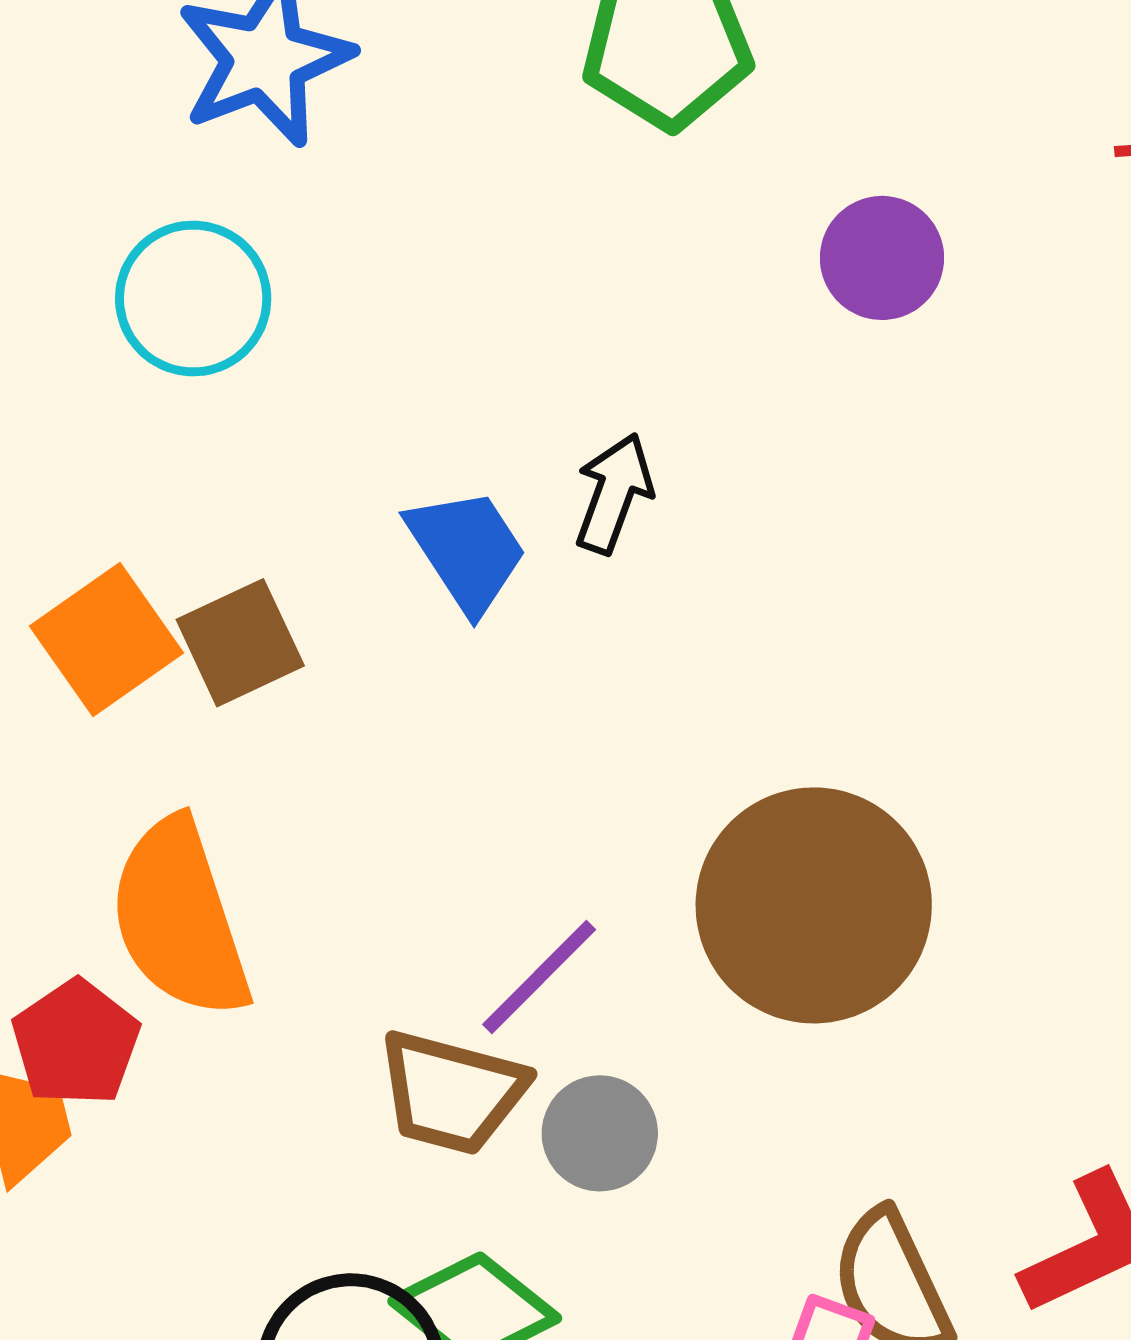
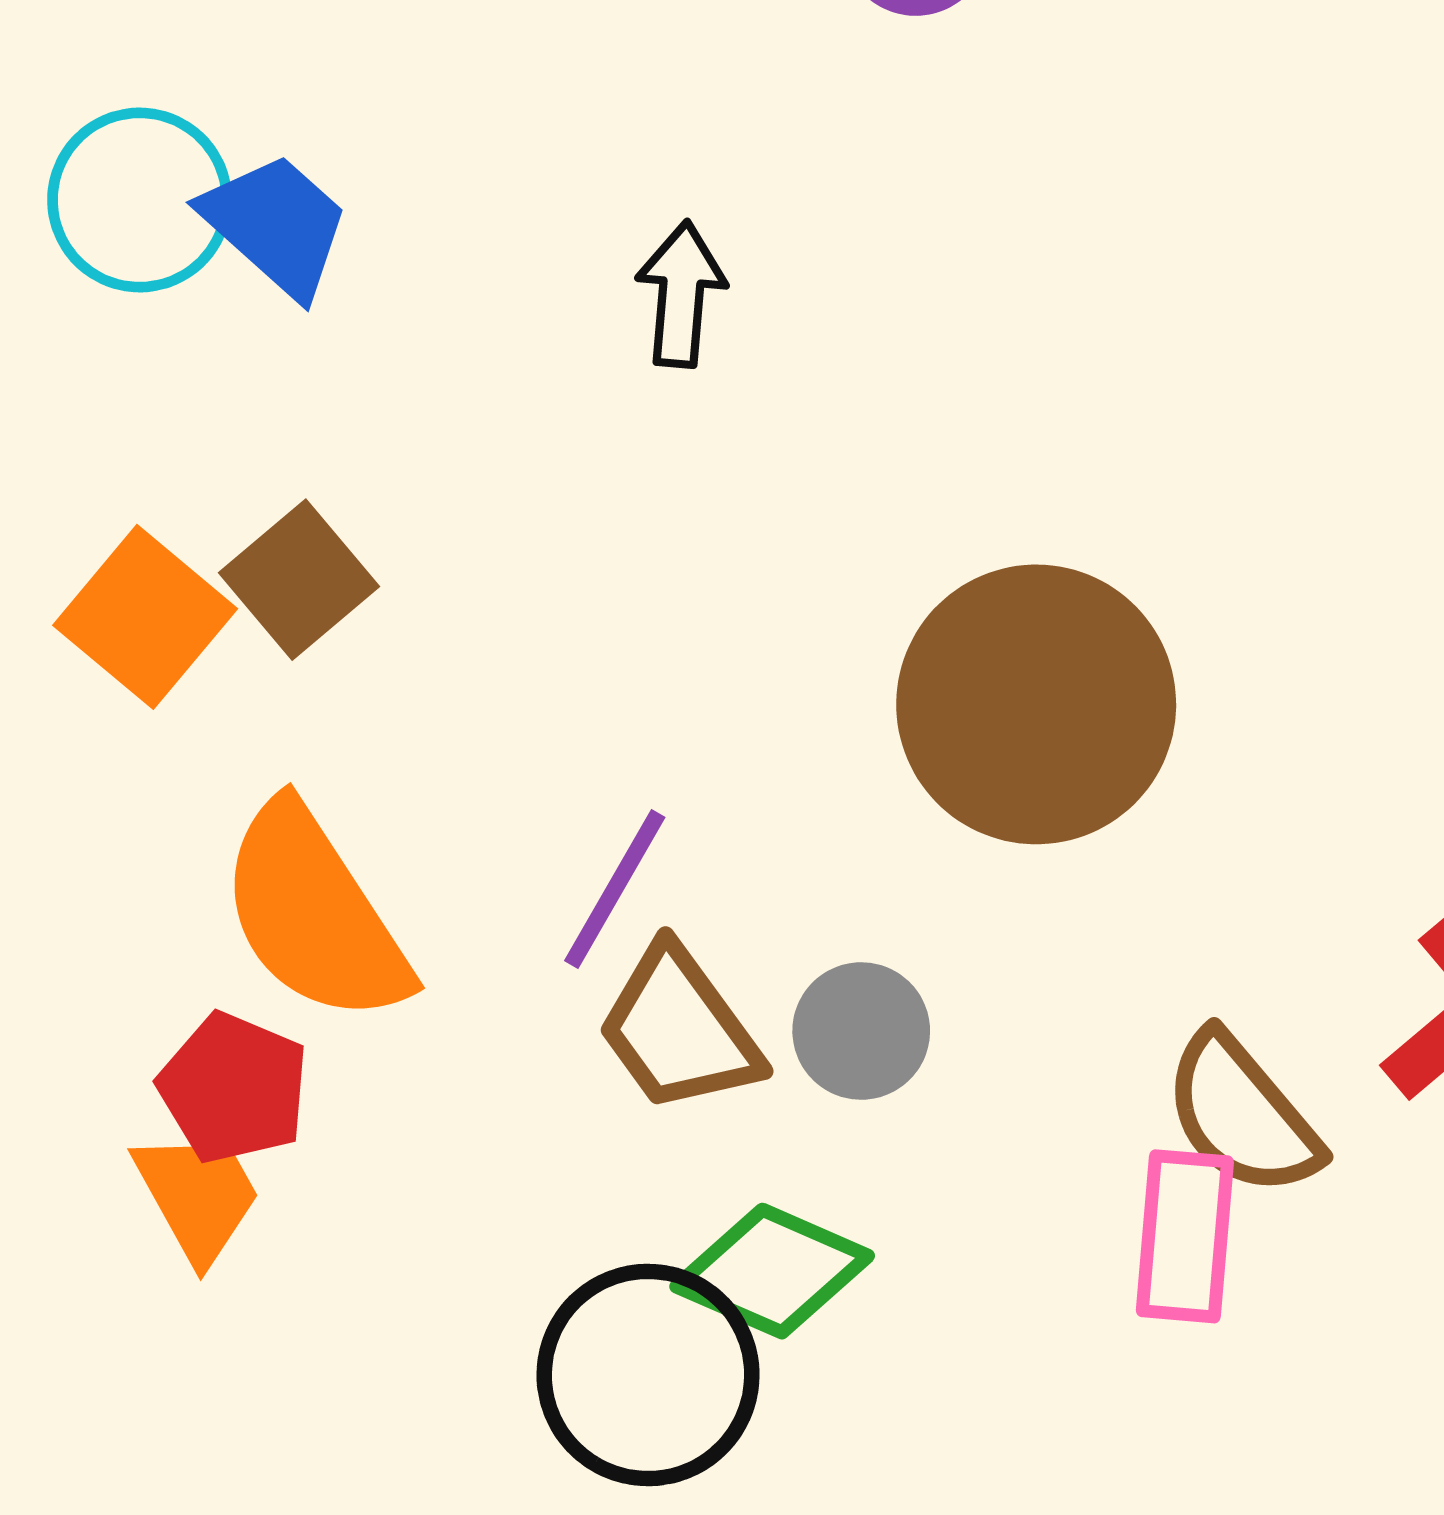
blue trapezoid: (467, 550) -> (276, 225), moved
purple line: (539, 977) -> (615, 889), moved
brown trapezoid: (452, 1092) -> (679, 1029), turned 54

